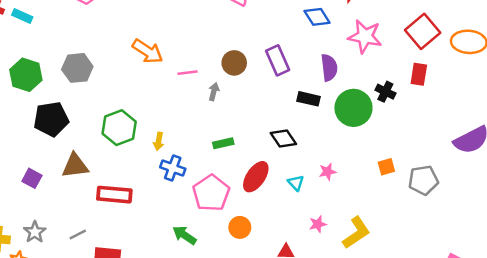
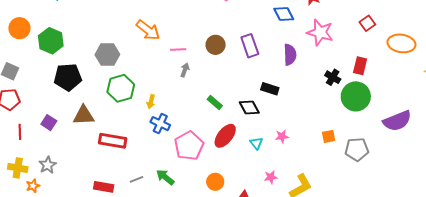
red square: (423, 31) -> (367, 23), moved, size x0.6
gray hexagon: (77, 68) -> (107, 55), moved
gray arrow: (214, 92) -> (185, 70), moved
black rectangle: (309, 99) -> (270, 89), moved
green circle: (353, 108) -> (356, 96), moved
green rectangle: (223, 143) -> (215, 103), moved, turned 49
orange circle: (240, 227) -> (215, 182), moved
gray line: (78, 235) -> (136, 179), moved

